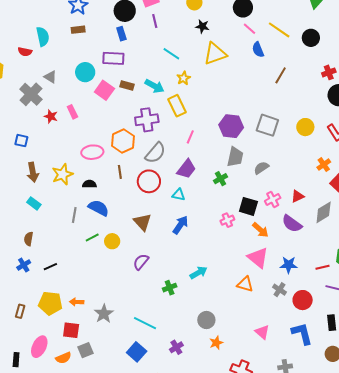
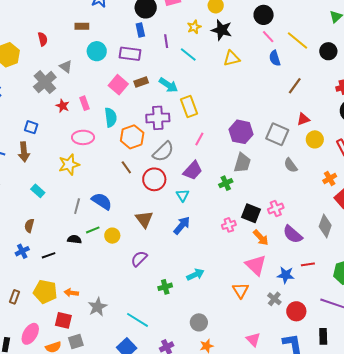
purple line: (155, 21) -> (166, 41), moved
black star: (202, 26) -> (222, 30), size x1.5
brown rectangle: (78, 30) -> (82, 26), moved
cyan semicircle: (43, 37) -> (111, 117), moved
red semicircle: (25, 52) -> (43, 39), turned -120
yellow triangle: (215, 54) -> (232, 58), size x0.7
cyan circle: (85, 72) -> (97, 51), moved
yellow star: (184, 78) -> (194, 27), moved
brown rectangle: (127, 86) -> (141, 82), turned -40
pink ellipse: (92, 152) -> (83, 137), moved
gray semicircle: (261, 168) -> (291, 165), moved, turned -98
brown arrow: (33, 172) -> (24, 152), moved
brown line: (120, 172) -> (126, 167), turned -32
black semicircle: (89, 184) -> (74, 239), moved
cyan triangle: (179, 195) -> (183, 195), turned 40
red triangle: (298, 196) -> (303, 119), moved
gray diamond: (324, 212) -> (325, 226), turned -45
red line: (322, 267) -> (308, 264), moved
orange triangle: (245, 284) -> (241, 290), turned 36

